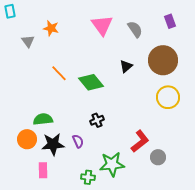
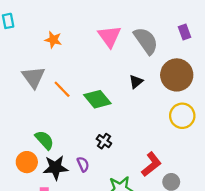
gray semicircle: (135, 29) -> (146, 41), size x1.5
gray triangle: (28, 41) -> (33, 77), moved, size x1.6
green semicircle: (43, 119) -> (44, 140), turned 54
black cross: (97, 120) -> (104, 141), turned -32

